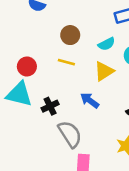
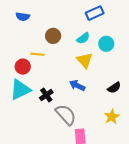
yellow line: (66, 62) -> (37, 54), moved
yellow triangle: (104, 71) -> (85, 60), turned -30
cyan triangle: (19, 94) -> (20, 90), turned -30

